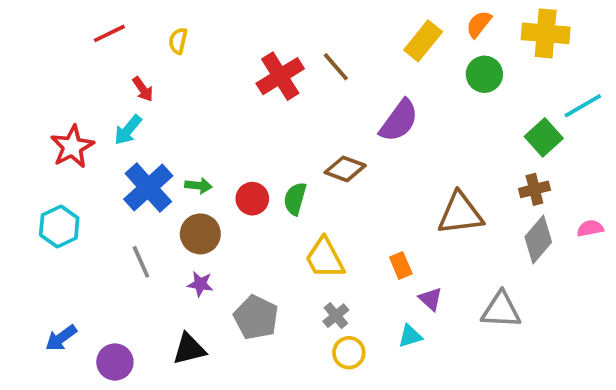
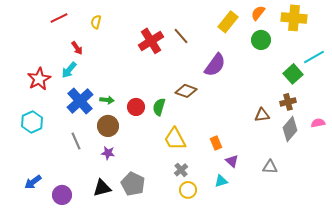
brown triangle: (460, 213) -> (262, 115), moved, size x0.6
gray triangle: (501, 310) -> (270, 167), size x0.7
gray pentagon: (256, 317) -> (133, 184), moved

